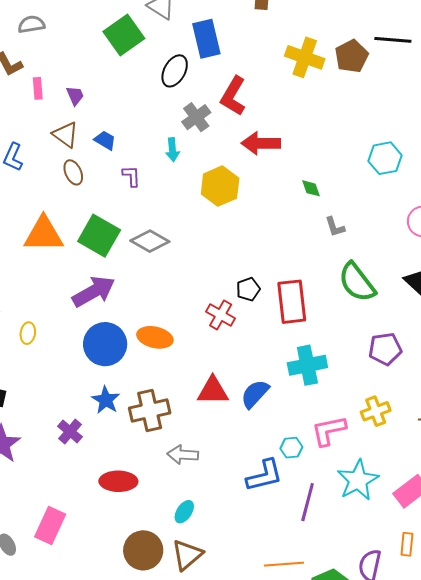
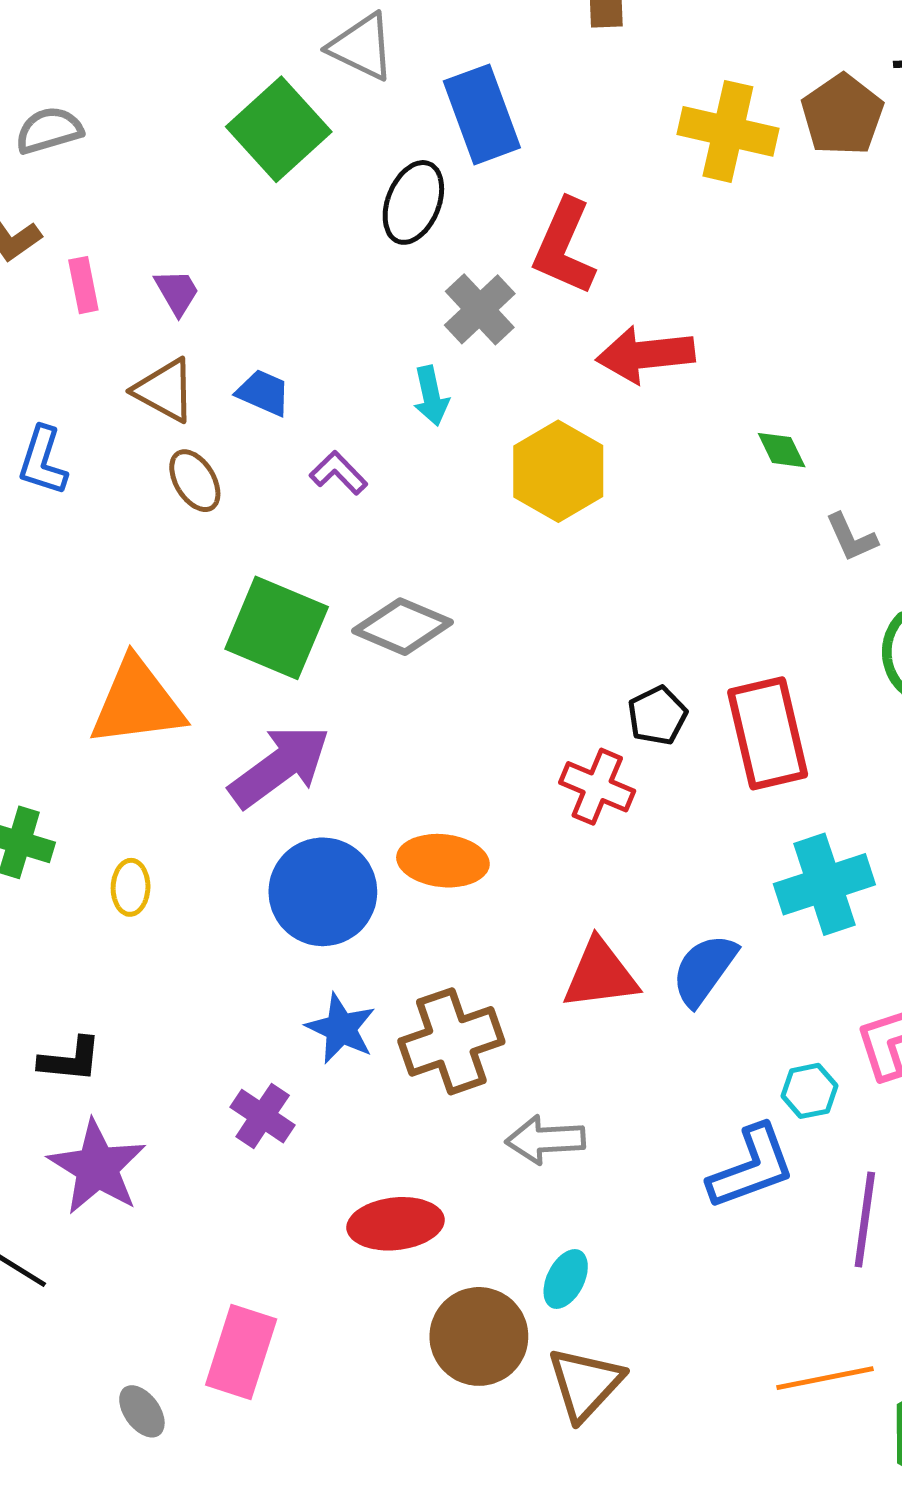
purple L-shape: (131, 176) -> (338, 473), turned -35
orange triangle: (44, 234) -> (137, 703), moved
brown circle: (143, 550) -> (479, 1336), moved

